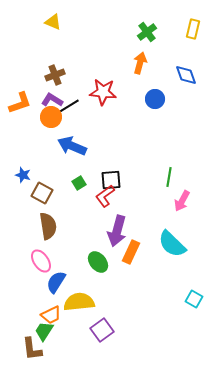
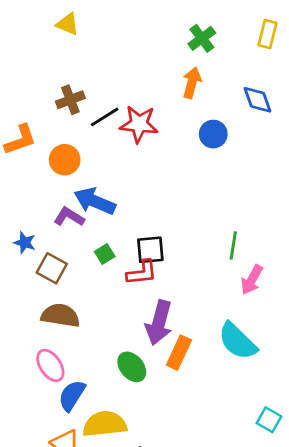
purple L-shape: (52, 100) -> (69, 217), moved
black line: (69, 106) -> (105, 117), moved
red L-shape: (105, 196) -> (142, 273), turned -150
brown semicircle: (48, 226) -> (60, 315), turned -72

